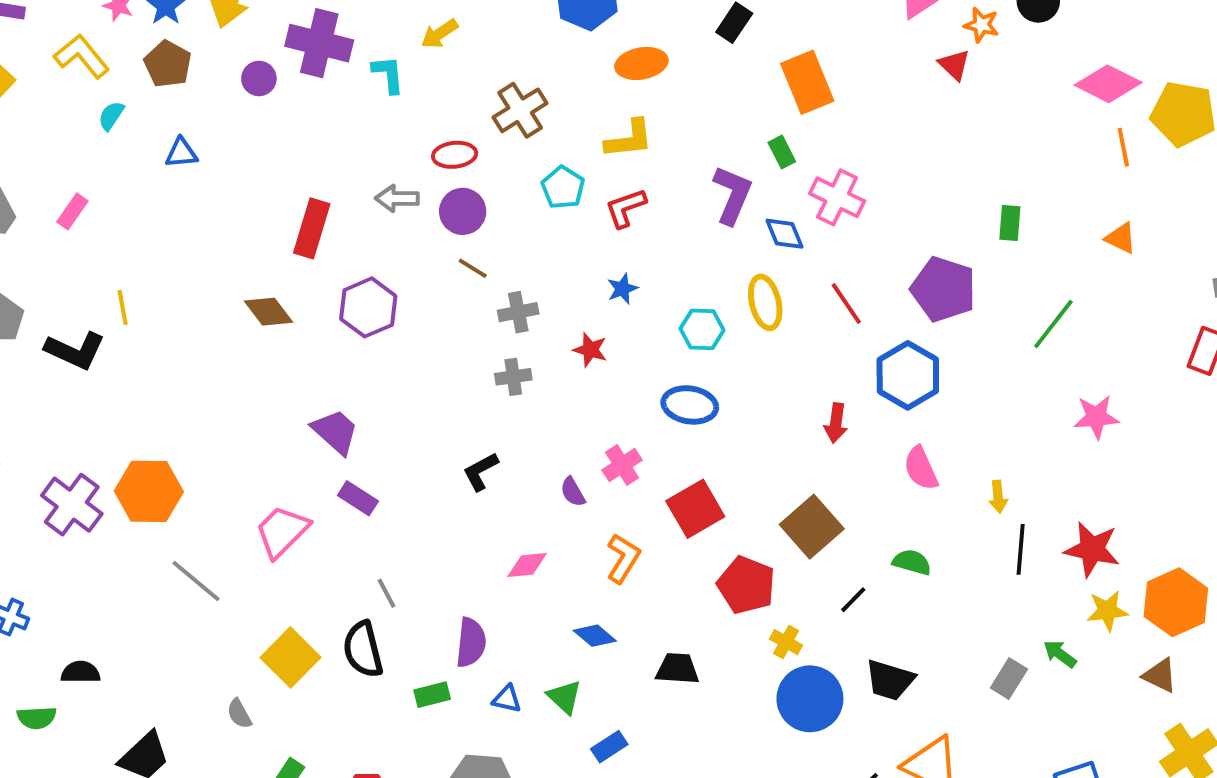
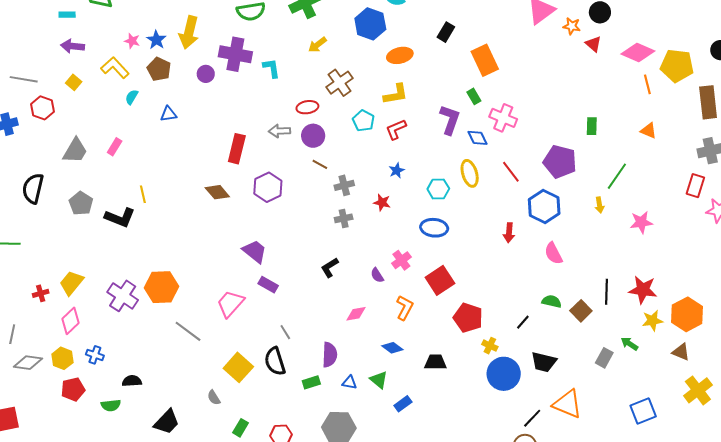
yellow arrow: (439, 34) -> (317, 45), moved
red triangle: (954, 65) -> (593, 44), moved
yellow arrow: (998, 497) -> (599, 205), moved
brown square: (812, 527) -> (581, 311), moved, size x0.7

